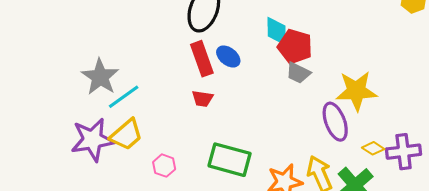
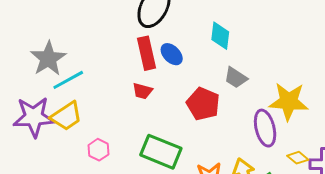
red pentagon: (295, 46) -> (203, 104), moved

